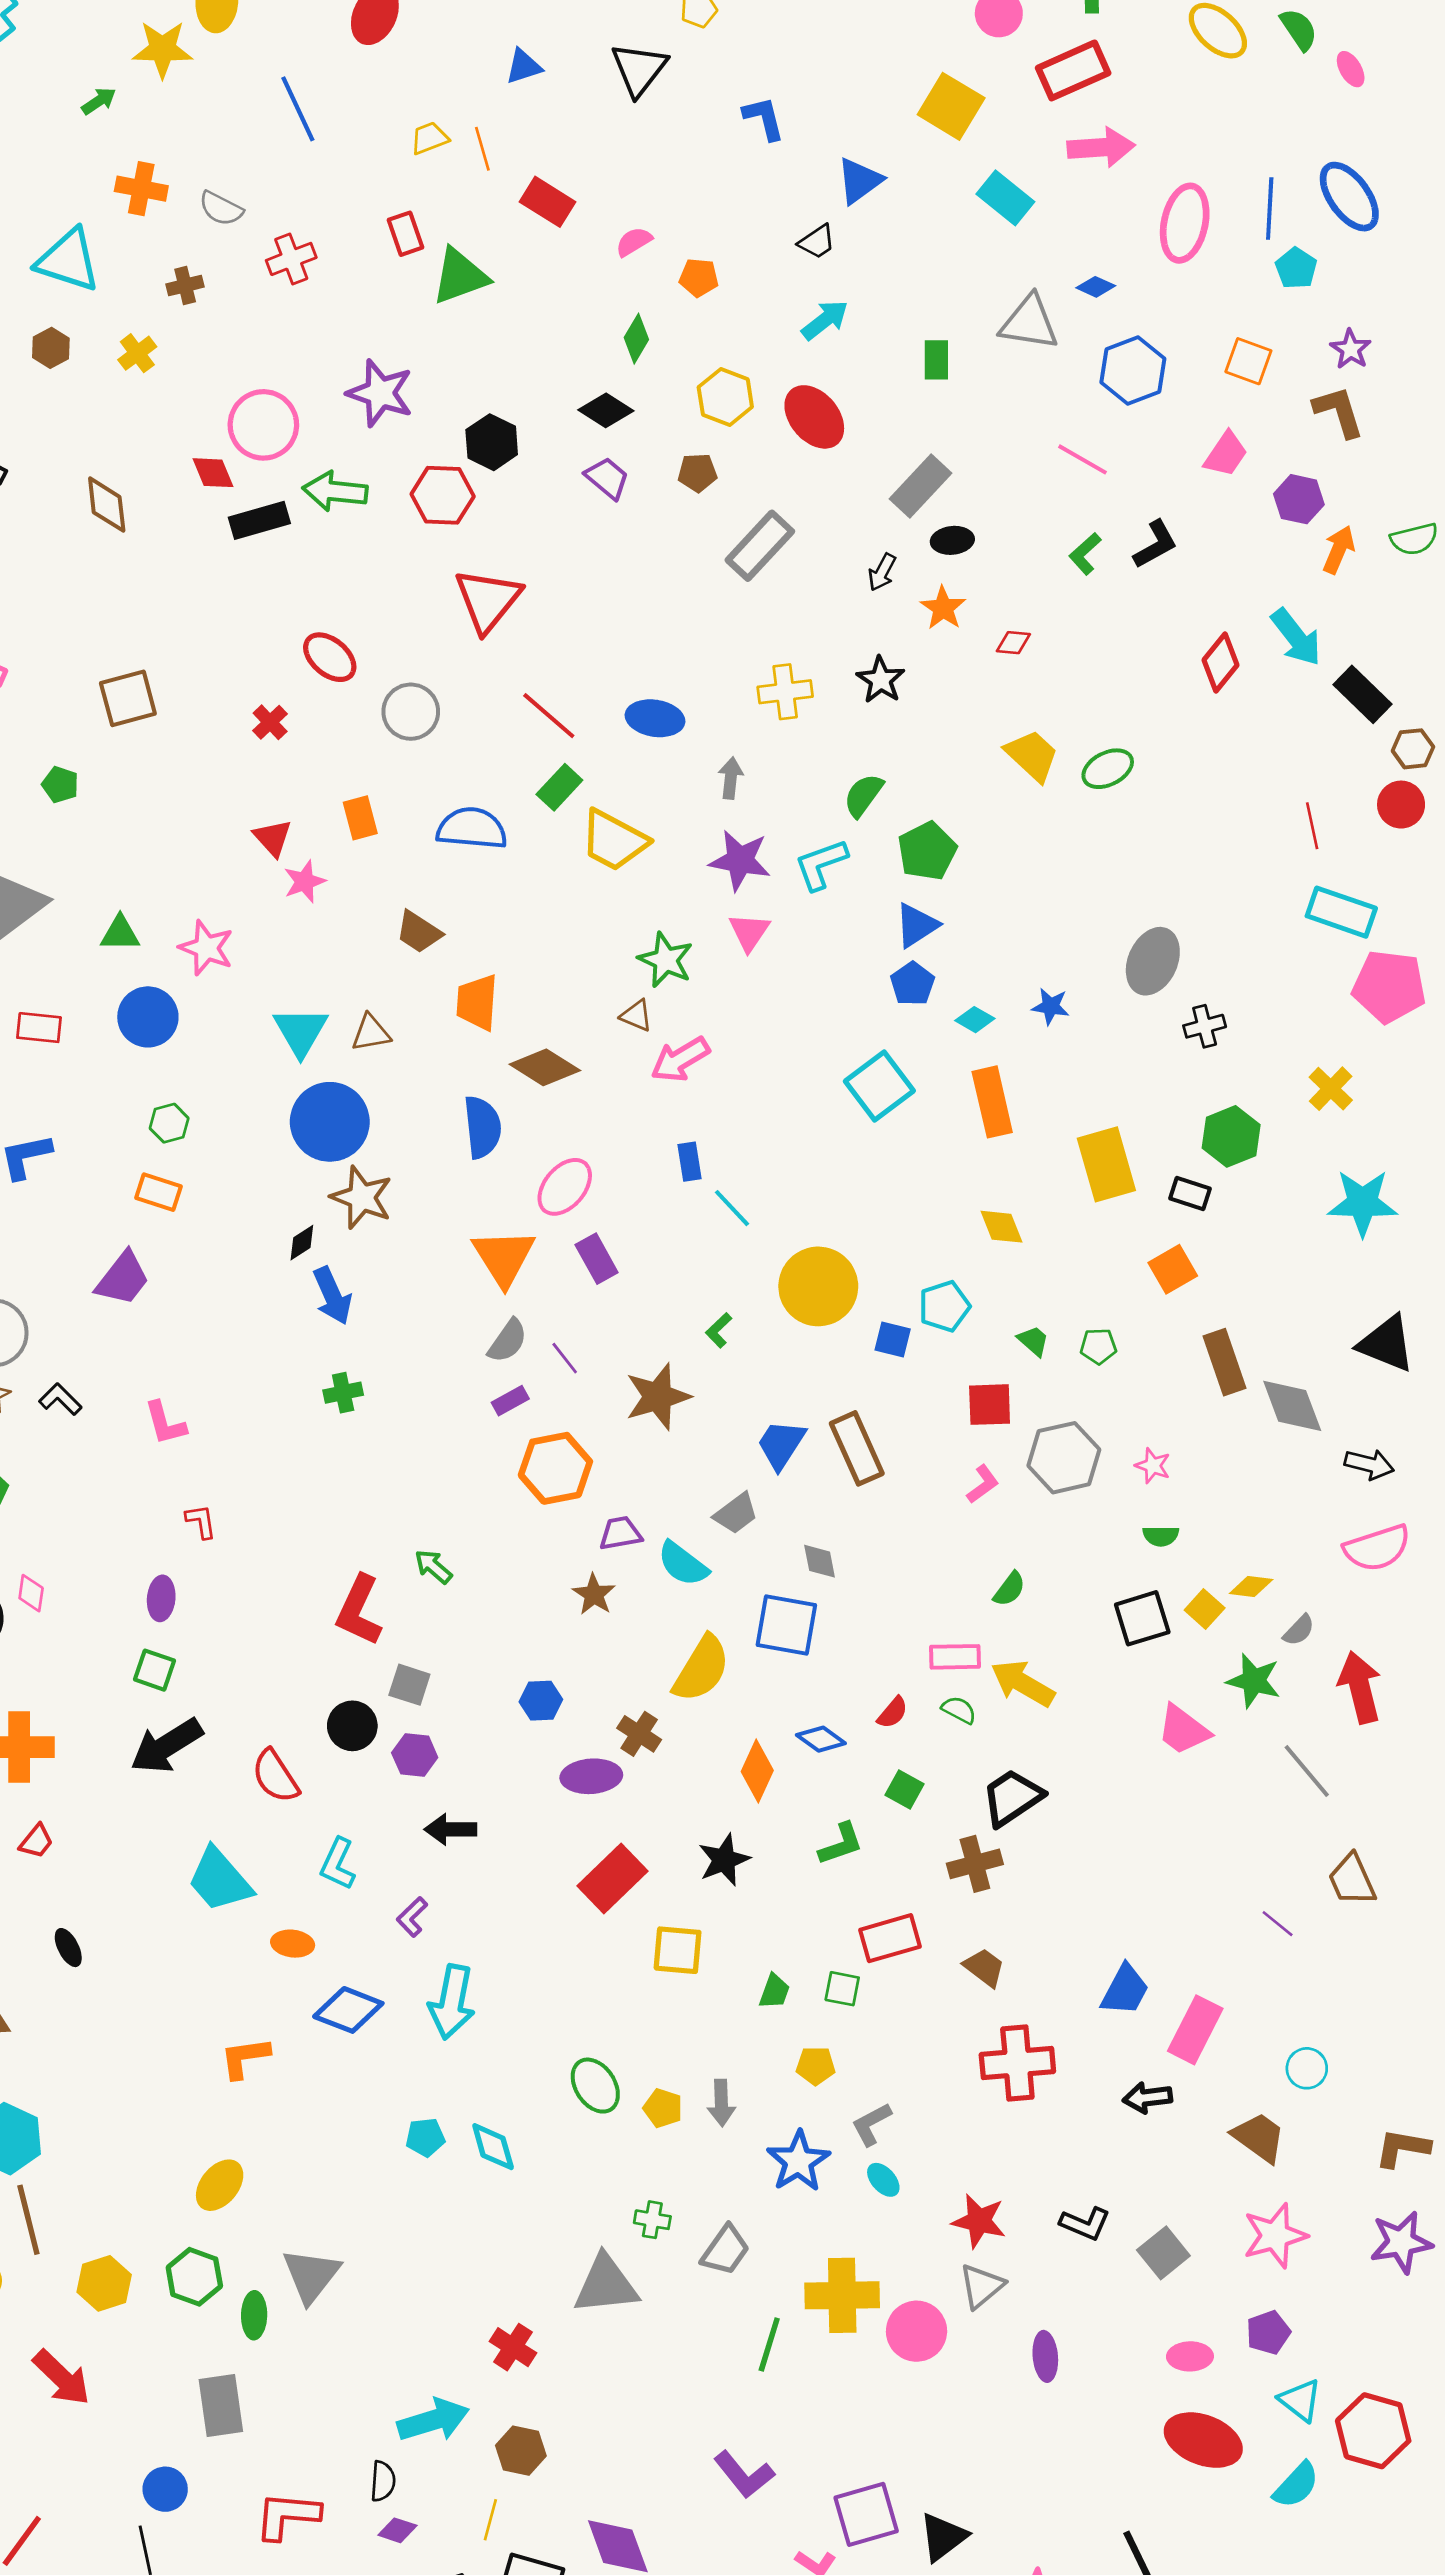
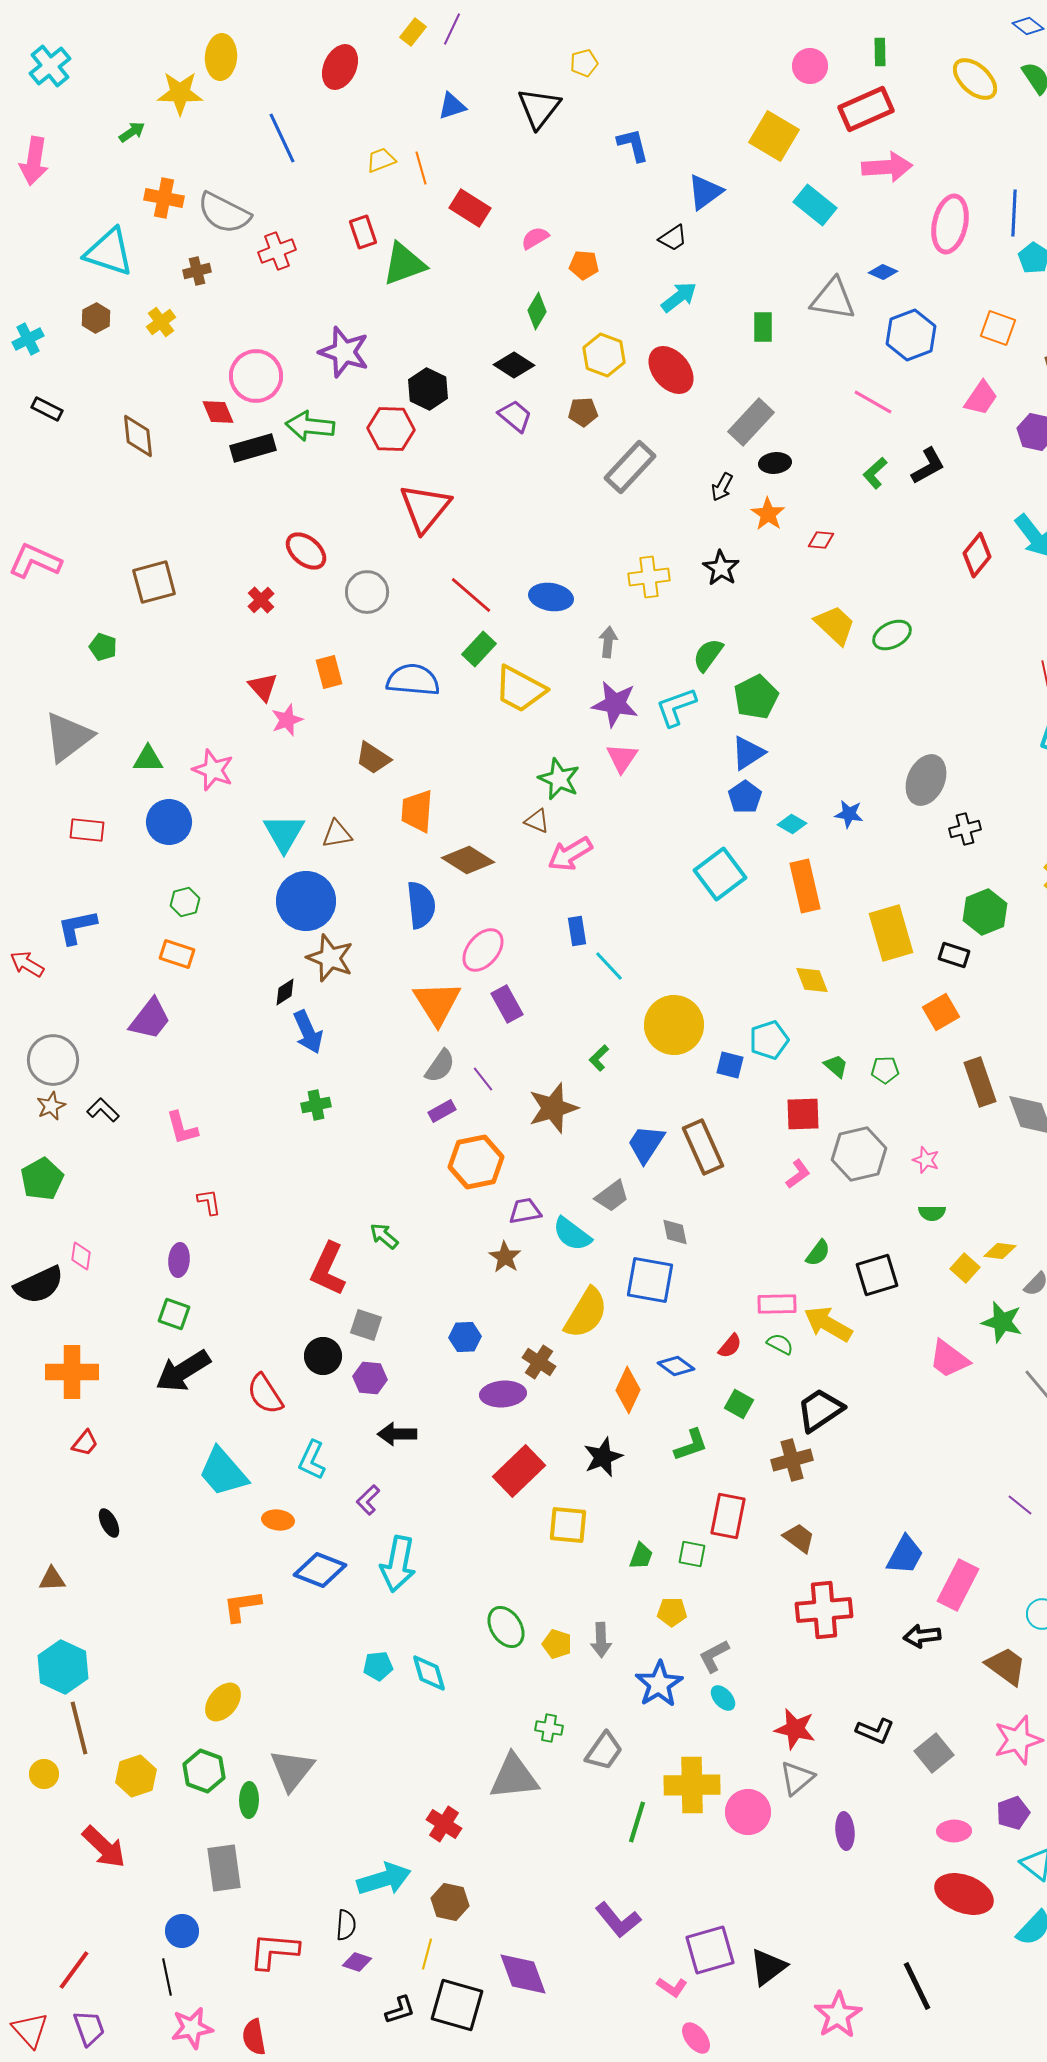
gray semicircle: (221, 209) -> (224, 213), size x1.6
black square: (1142, 1618) -> (877, 1275), moved
red rectangle: (890, 1938) -> (728, 1516), turned -63

